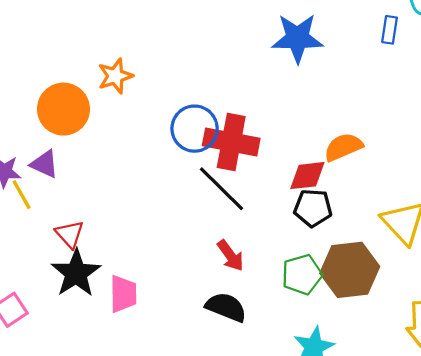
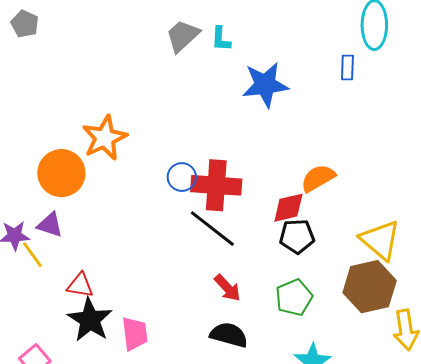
orange star: (115, 76) -> (105, 138), size x1.4
blue circle: (195, 129) -> (182, 177), size x0.7
red triangle: (70, 234) -> (80, 285), turned -32
brown hexagon: (350, 270) -> (370, 287), moved

